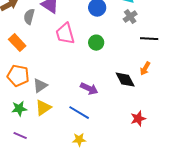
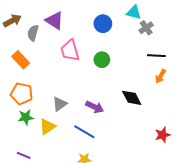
gray cross: (130, 17) -> (146, 28), moved
orange arrow: (145, 69) -> (161, 76), moved
gray triangle: (40, 86) -> (60, 104), moved
green star: (19, 109) -> (26, 117), moved
red star: (138, 119) -> (163, 135), moved

